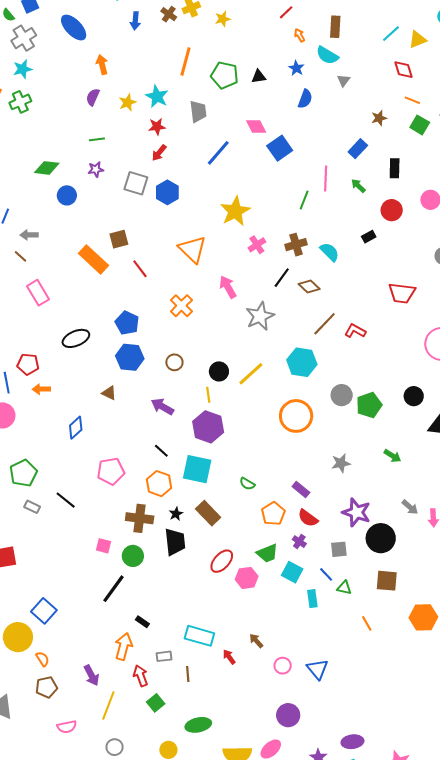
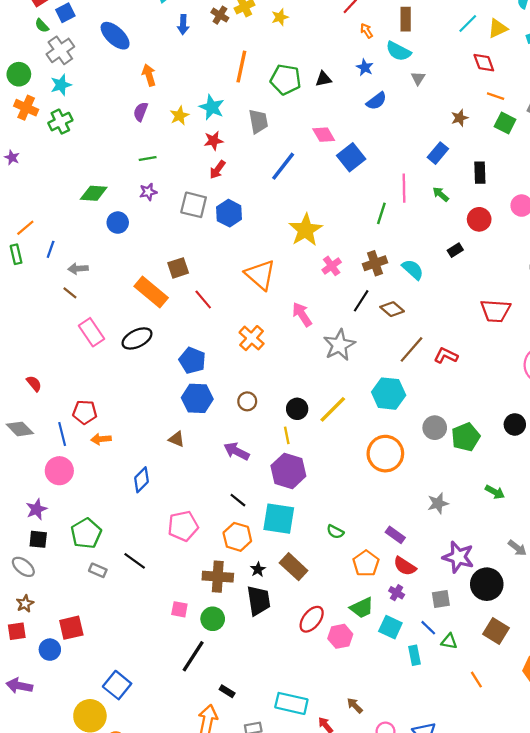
blue semicircle: (305, 99) -> (376, 101), turned 36
black ellipse: (76, 338) -> (137, 338), moved
brown square: (387, 581) -> (496, 631), turned 30

